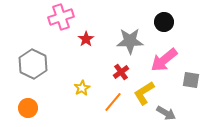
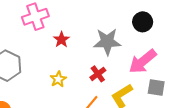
gray square: (191, 80) -> (156, 87), moved
yellow star: (82, 88) -> (58, 79), moved

